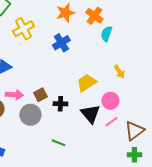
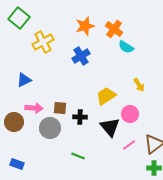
cyan semicircle: (106, 34) -> (126, 47), turned -77
brown square: (40, 95) -> (60, 108), turned 32
pink line: (111, 122) -> (129, 145), moved

